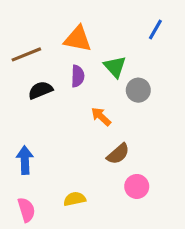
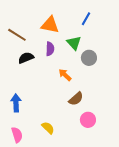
blue line: (155, 30) -> (86, 19), moved
brown line: (26, 54) -> (17, 35), turned 54
yellow semicircle: (75, 199) -> (48, 128), turned 56

